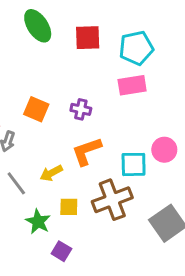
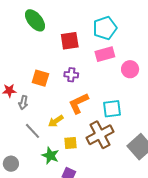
red square: (88, 38) -> (70, 41), moved
pink circle: (164, 150) -> (130, 69), moved

